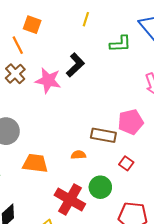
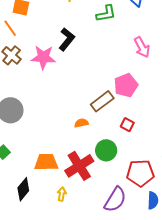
brown rectangle: (103, 135) -> (102, 101), turned -40
orange trapezoid: (35, 163) -> (46, 162), moved
red cross: (70, 200) -> (79, 166), turned 36

